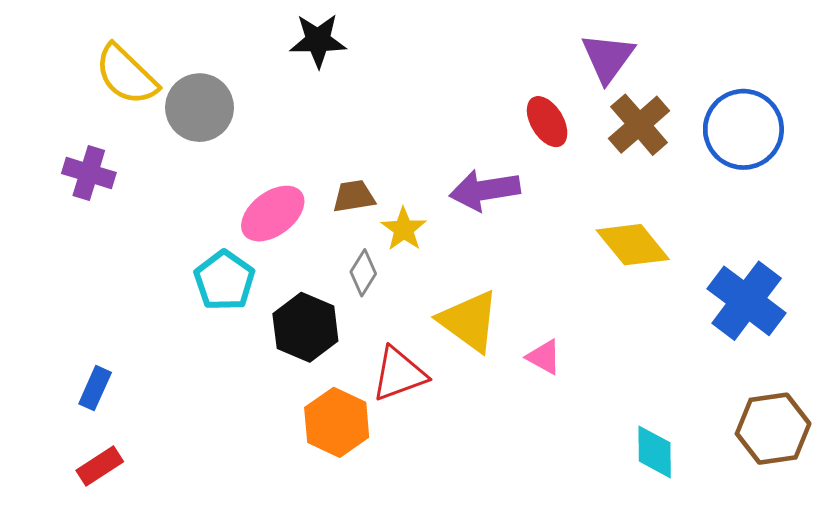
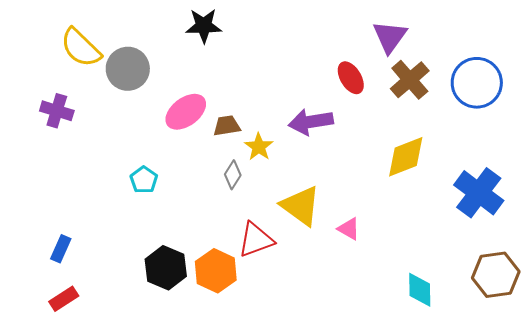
pink ellipse: (273, 214) -> (186, 112), moved
yellow diamond: (633, 245) -> (406, 157), turned -72
cyan pentagon: (224, 281) -> (144, 180), size x0.7
black hexagon: (305, 327) -> (166, 268), moved

